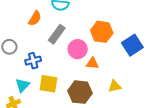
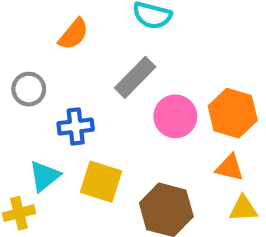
orange semicircle: (35, 18) -> (74, 34), moved
orange hexagon: (102, 32) -> (233, 113), moved
orange triangle: (92, 63) -> (230, 168), moved

